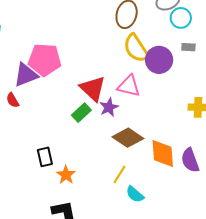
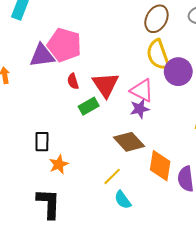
red semicircle: (13, 100) -> (73, 81), moved
purple star: (109, 107) -> (140, 109), moved

